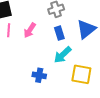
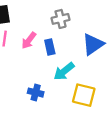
blue rectangle: (59, 33) -> (50, 47), moved

